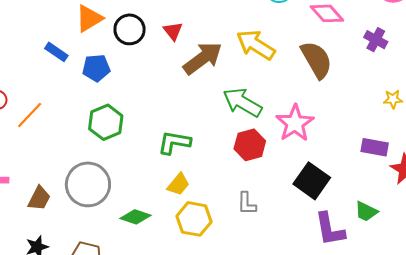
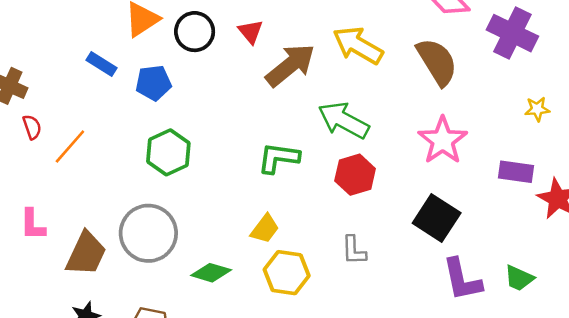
purple cross: (376, 40) -> (512, 33), size x1.6
pink star: (295, 123) -> (443, 140), moved
green L-shape: (174, 143) -> (278, 158), moved
brown trapezoid: (39, 198) -> (86, 254), size x1.4
green trapezoid: (366, 211) -> (519, 278), moved

